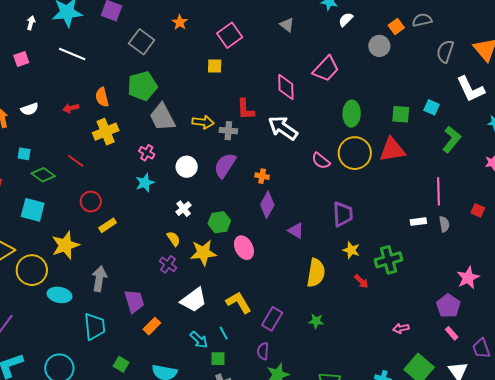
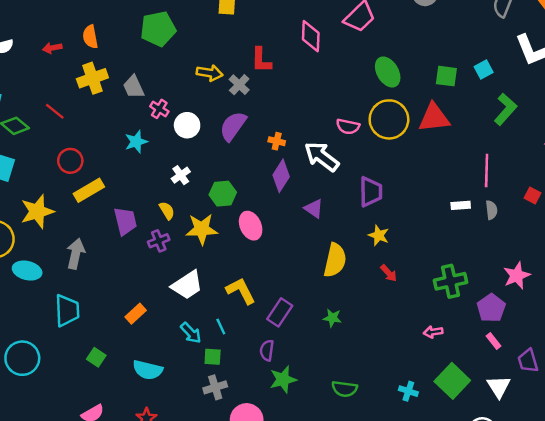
green pentagon: (142, 86) -> (158, 29), moved
cyan square: (432, 107) -> (484, 70), turned 35
green ellipse: (352, 114) -> (388, 72), turned -35
gray trapezoid: (162, 117) -> (134, 87), moved, size x0.7
white arrow: (283, 128) -> (322, 156), moved
gray cross: (228, 131) -> (239, 85), turned 36
pink cross: (147, 153) -> (159, 109), moved
pink semicircle: (321, 161) -> (348, 127), turned -30
yellow rectangle: (108, 225) -> (89, 190), size x1.4
green cross: (388, 260) -> (450, 281), moved
purple cross: (168, 264) -> (159, 241), turned 30
purple trapezoid: (134, 301) -> (125, 221), moved

